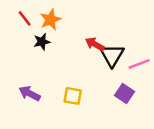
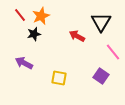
black triangle: (112, 55) -> (101, 22), moved
pink line: (139, 64) -> (113, 52), turned 72
purple arrow: (30, 93) -> (24, 63), moved

